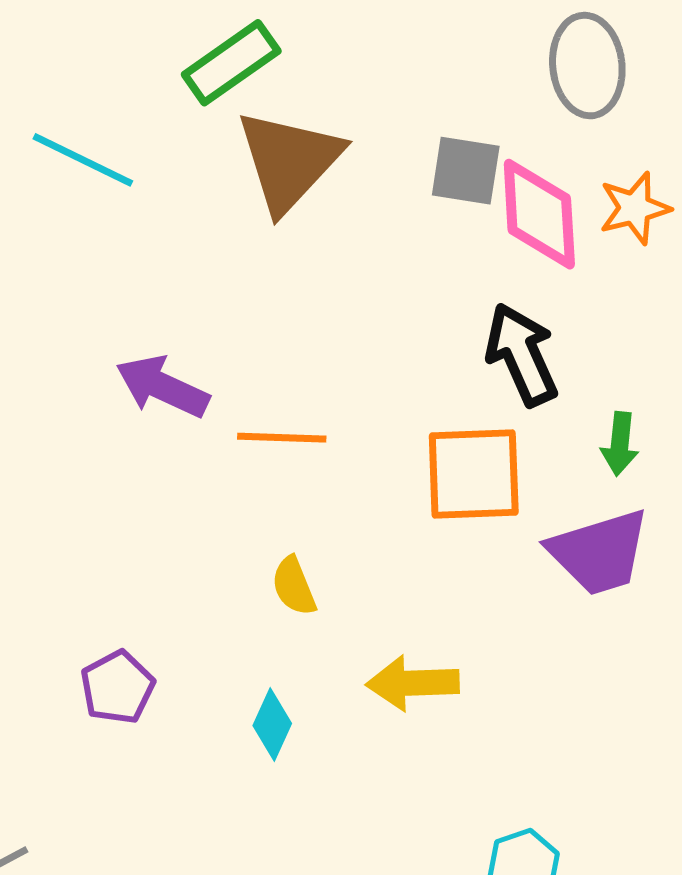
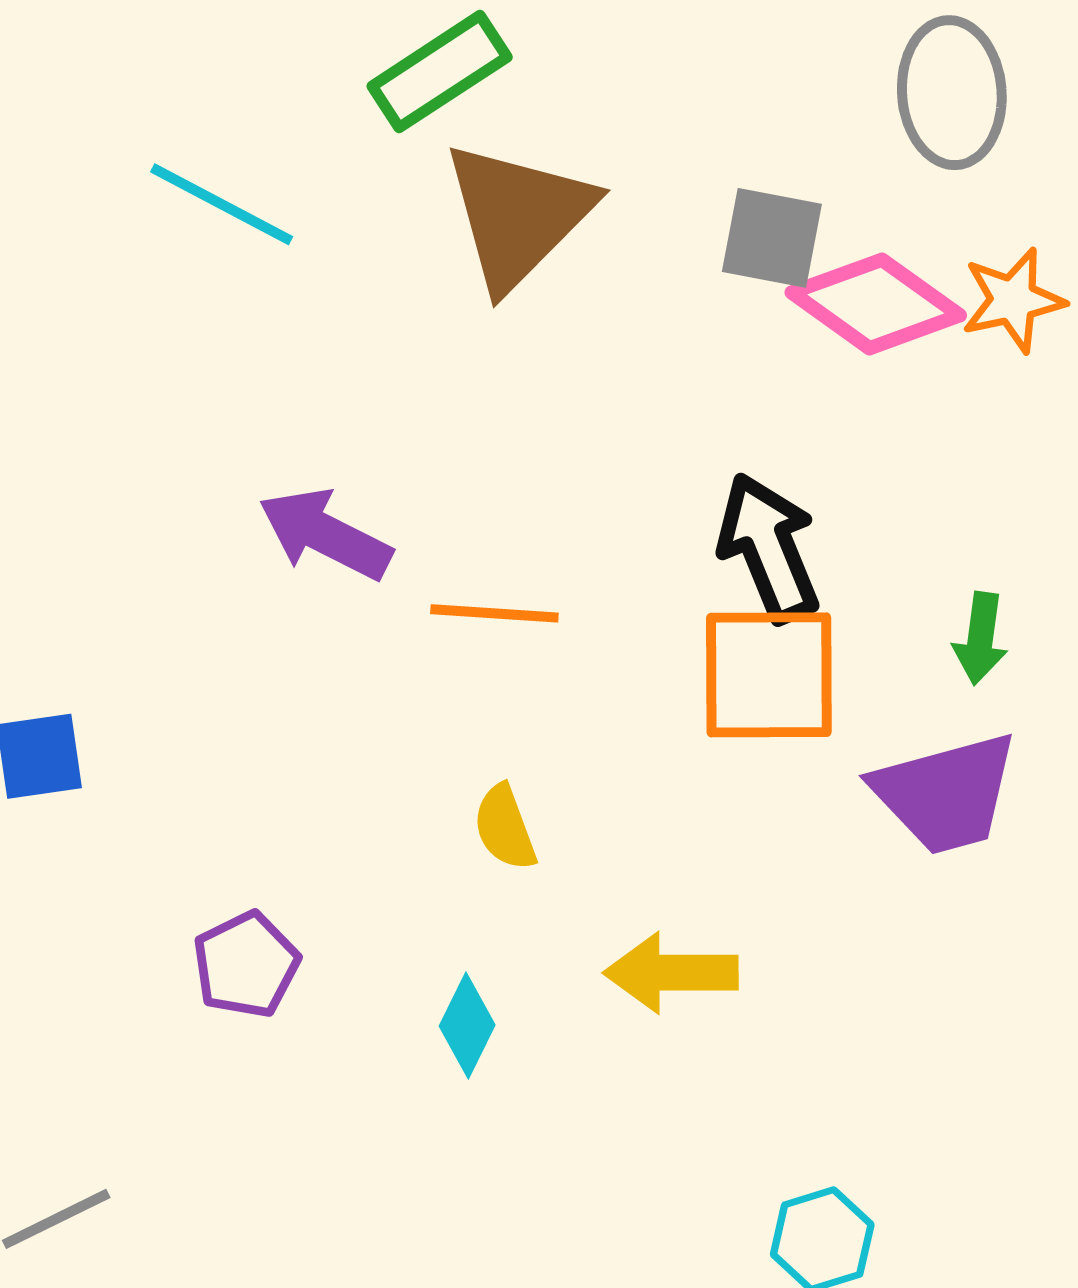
pink diamond: (539, 214) -> (876, 304), turned -53
black arrow: (522, 355) -> (769, 548), moved

